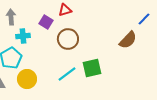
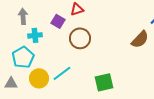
green square: (92, 68) -> (104, 82), moved
cyan line: (67, 74) -> (62, 73), moved

